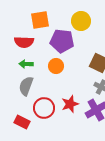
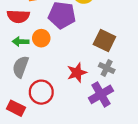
orange circle: (56, 66) -> (41, 38), moved
red star: (70, 104) -> (77, 73), moved

